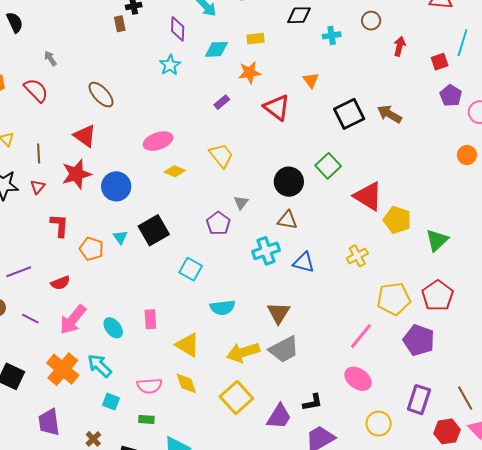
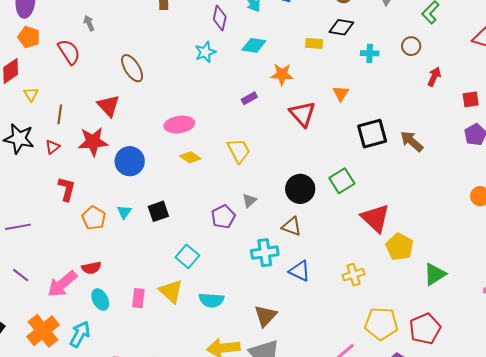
yellow rectangle: (255, 39) -> (314, 43), moved
black square: (154, 230) -> (158, 211), size x0.7
red semicircle: (60, 283) -> (91, 268), moved
yellow triangle: (188, 345) -> (171, 291), moved
cyan arrow: (100, 366) -> (80, 334), turned 64

